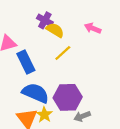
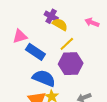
blue rectangle: (26, 62) -> (35, 52), turned -30
purple hexagon: (68, 97) -> (71, 64), moved

